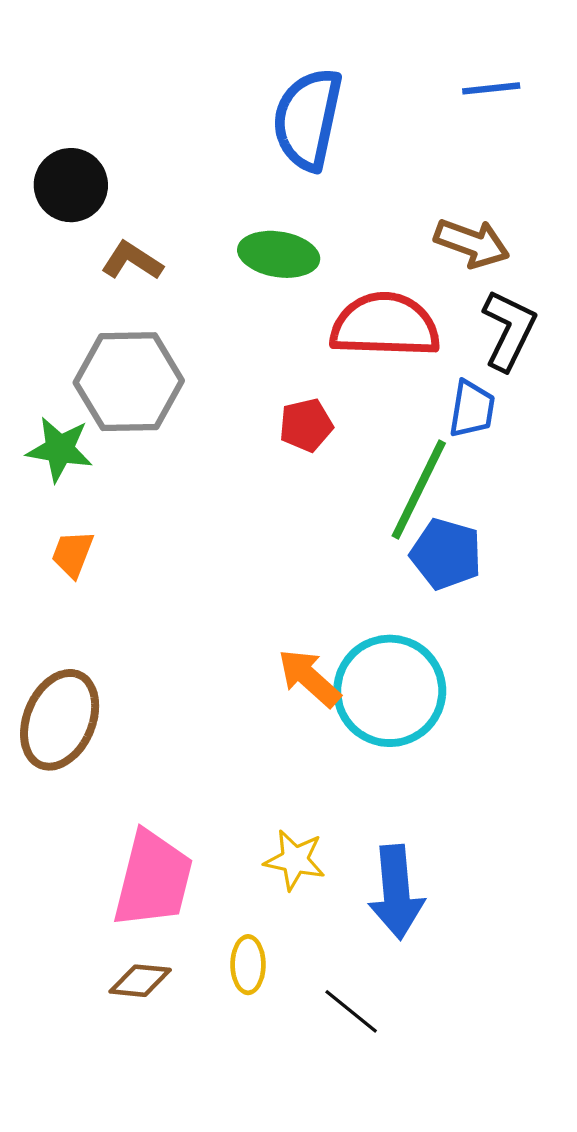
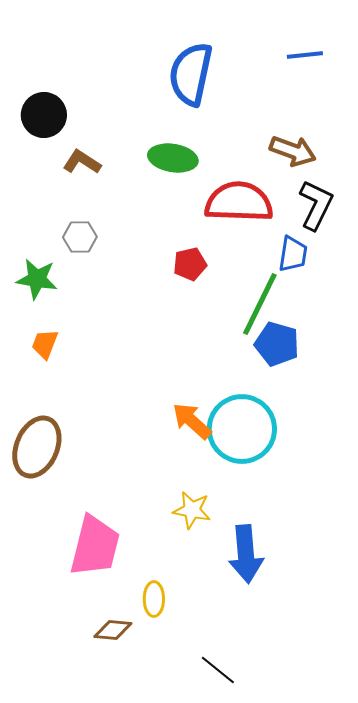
gray hexagon: (129, 382) -> (80, 237), size x0.5
yellow star: (295, 860) -> (192, 510), moved
brown diamond: (140, 981) -> (113, 630), moved
black line: (351, 1011) -> (218, 670), moved

